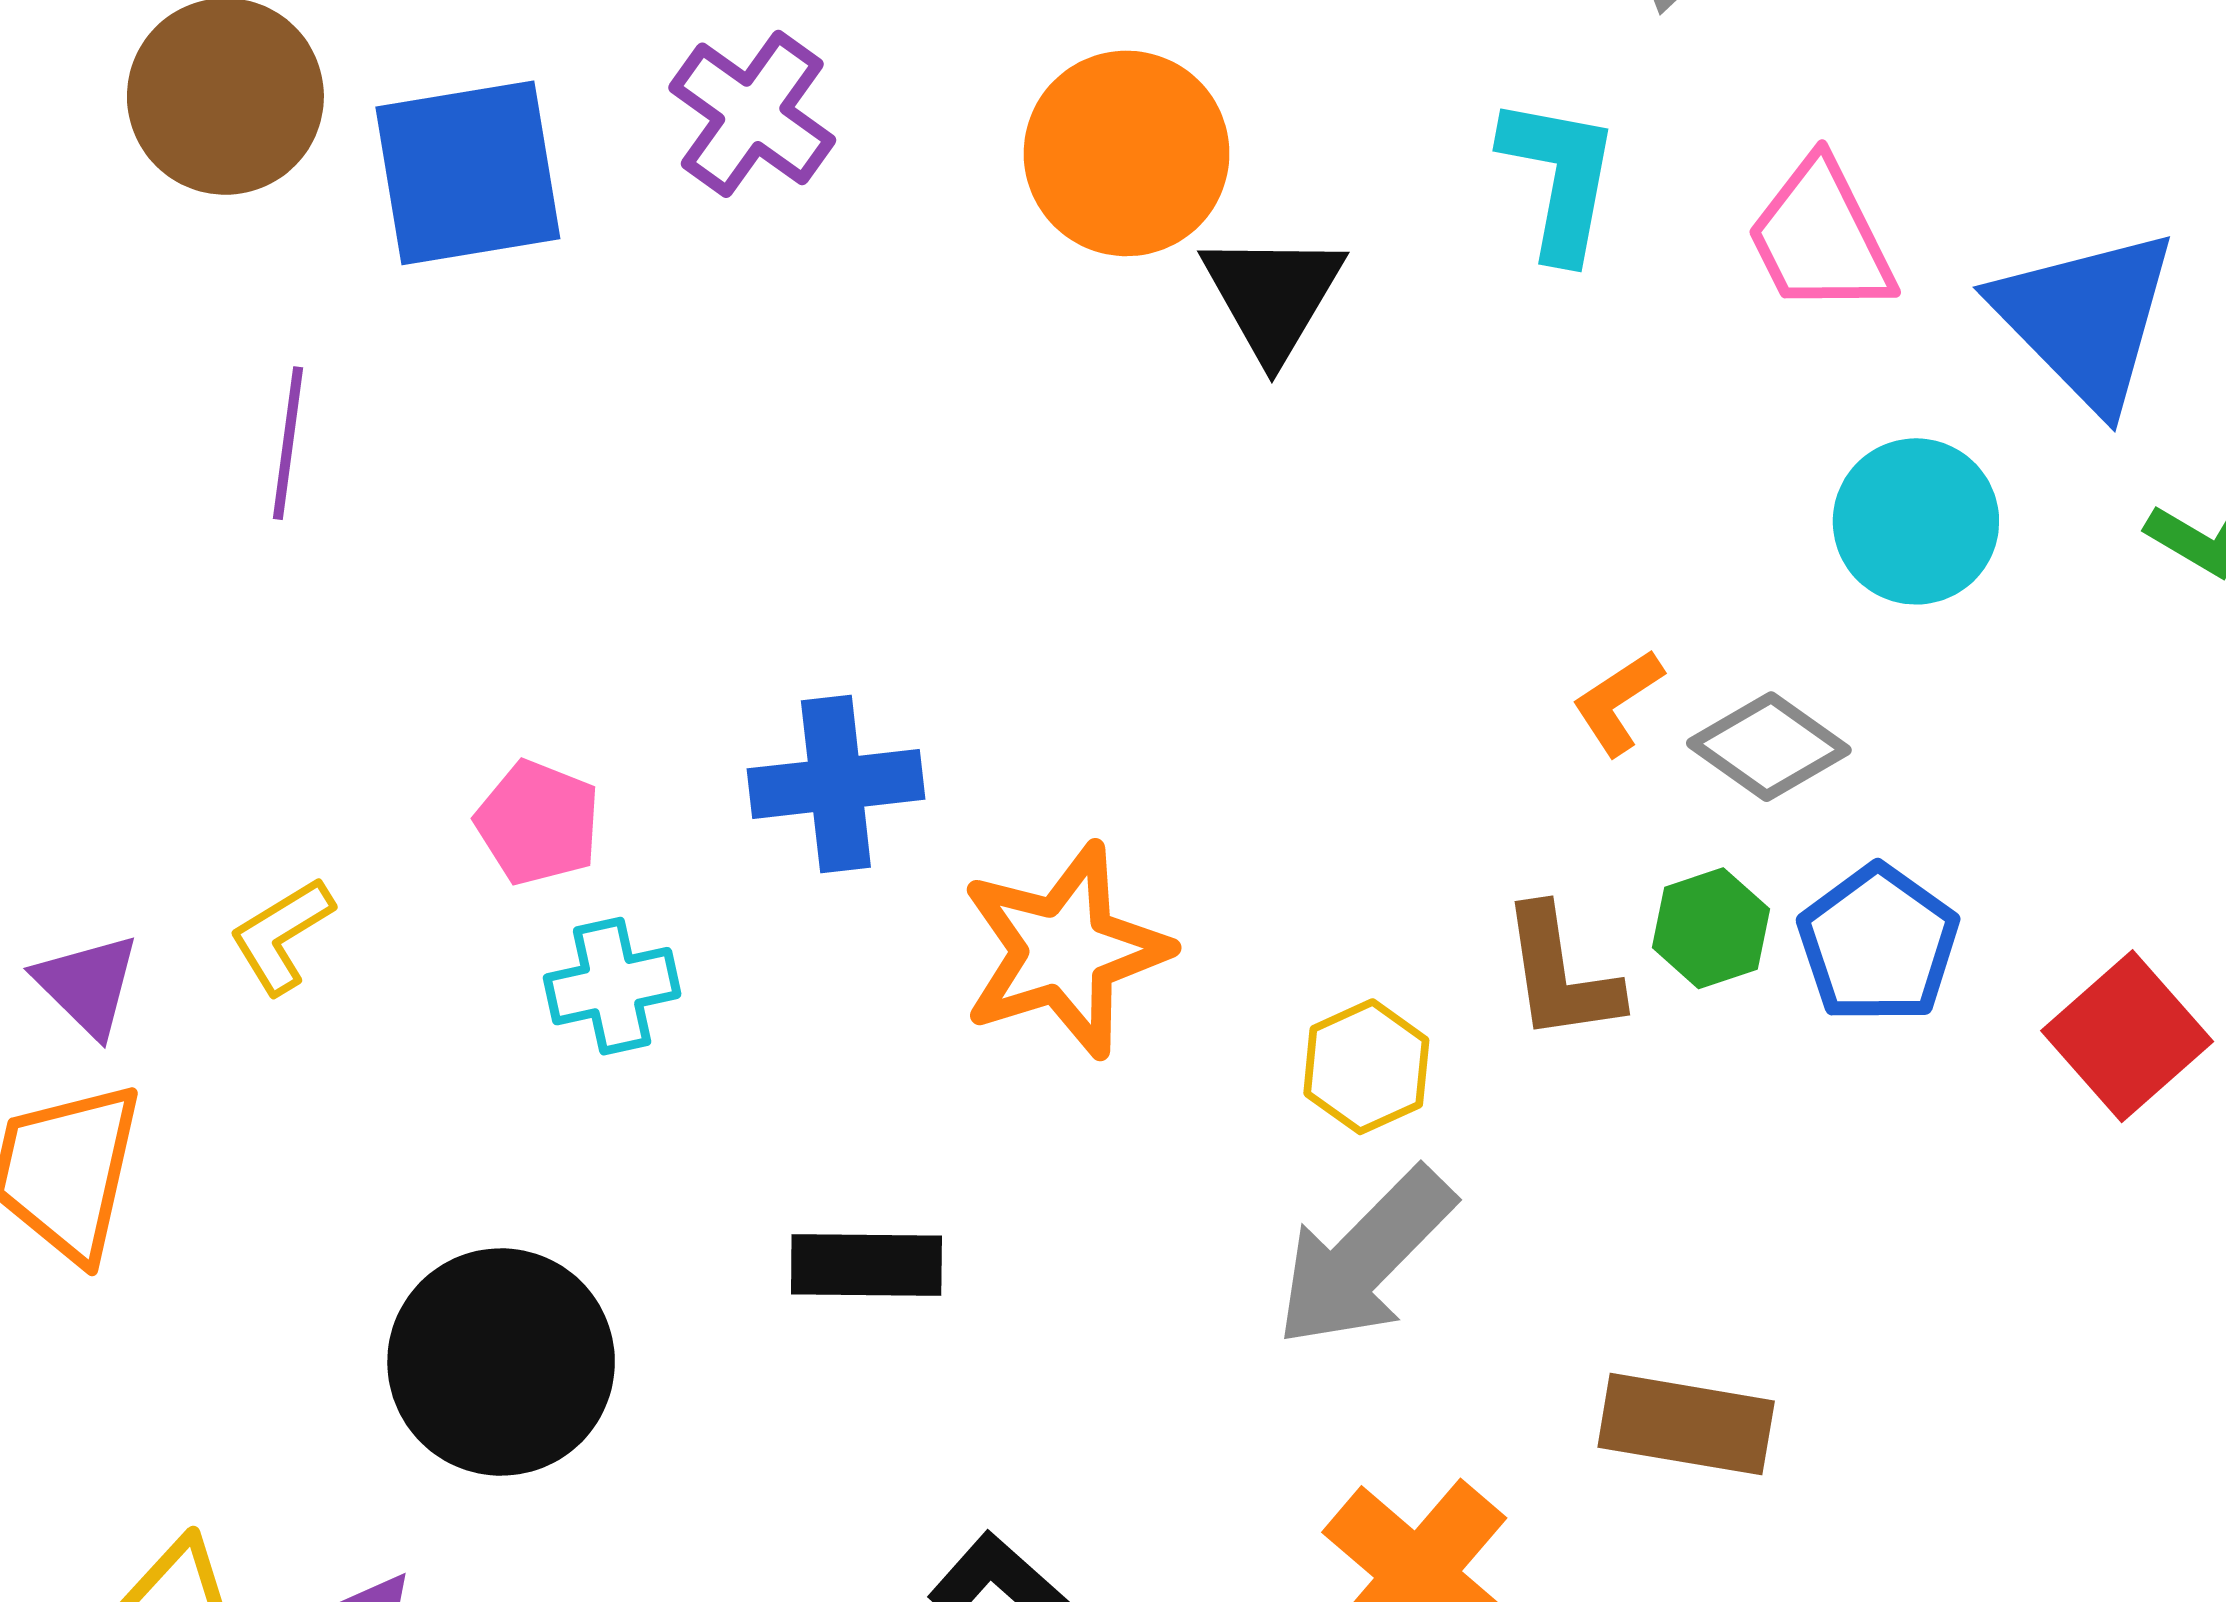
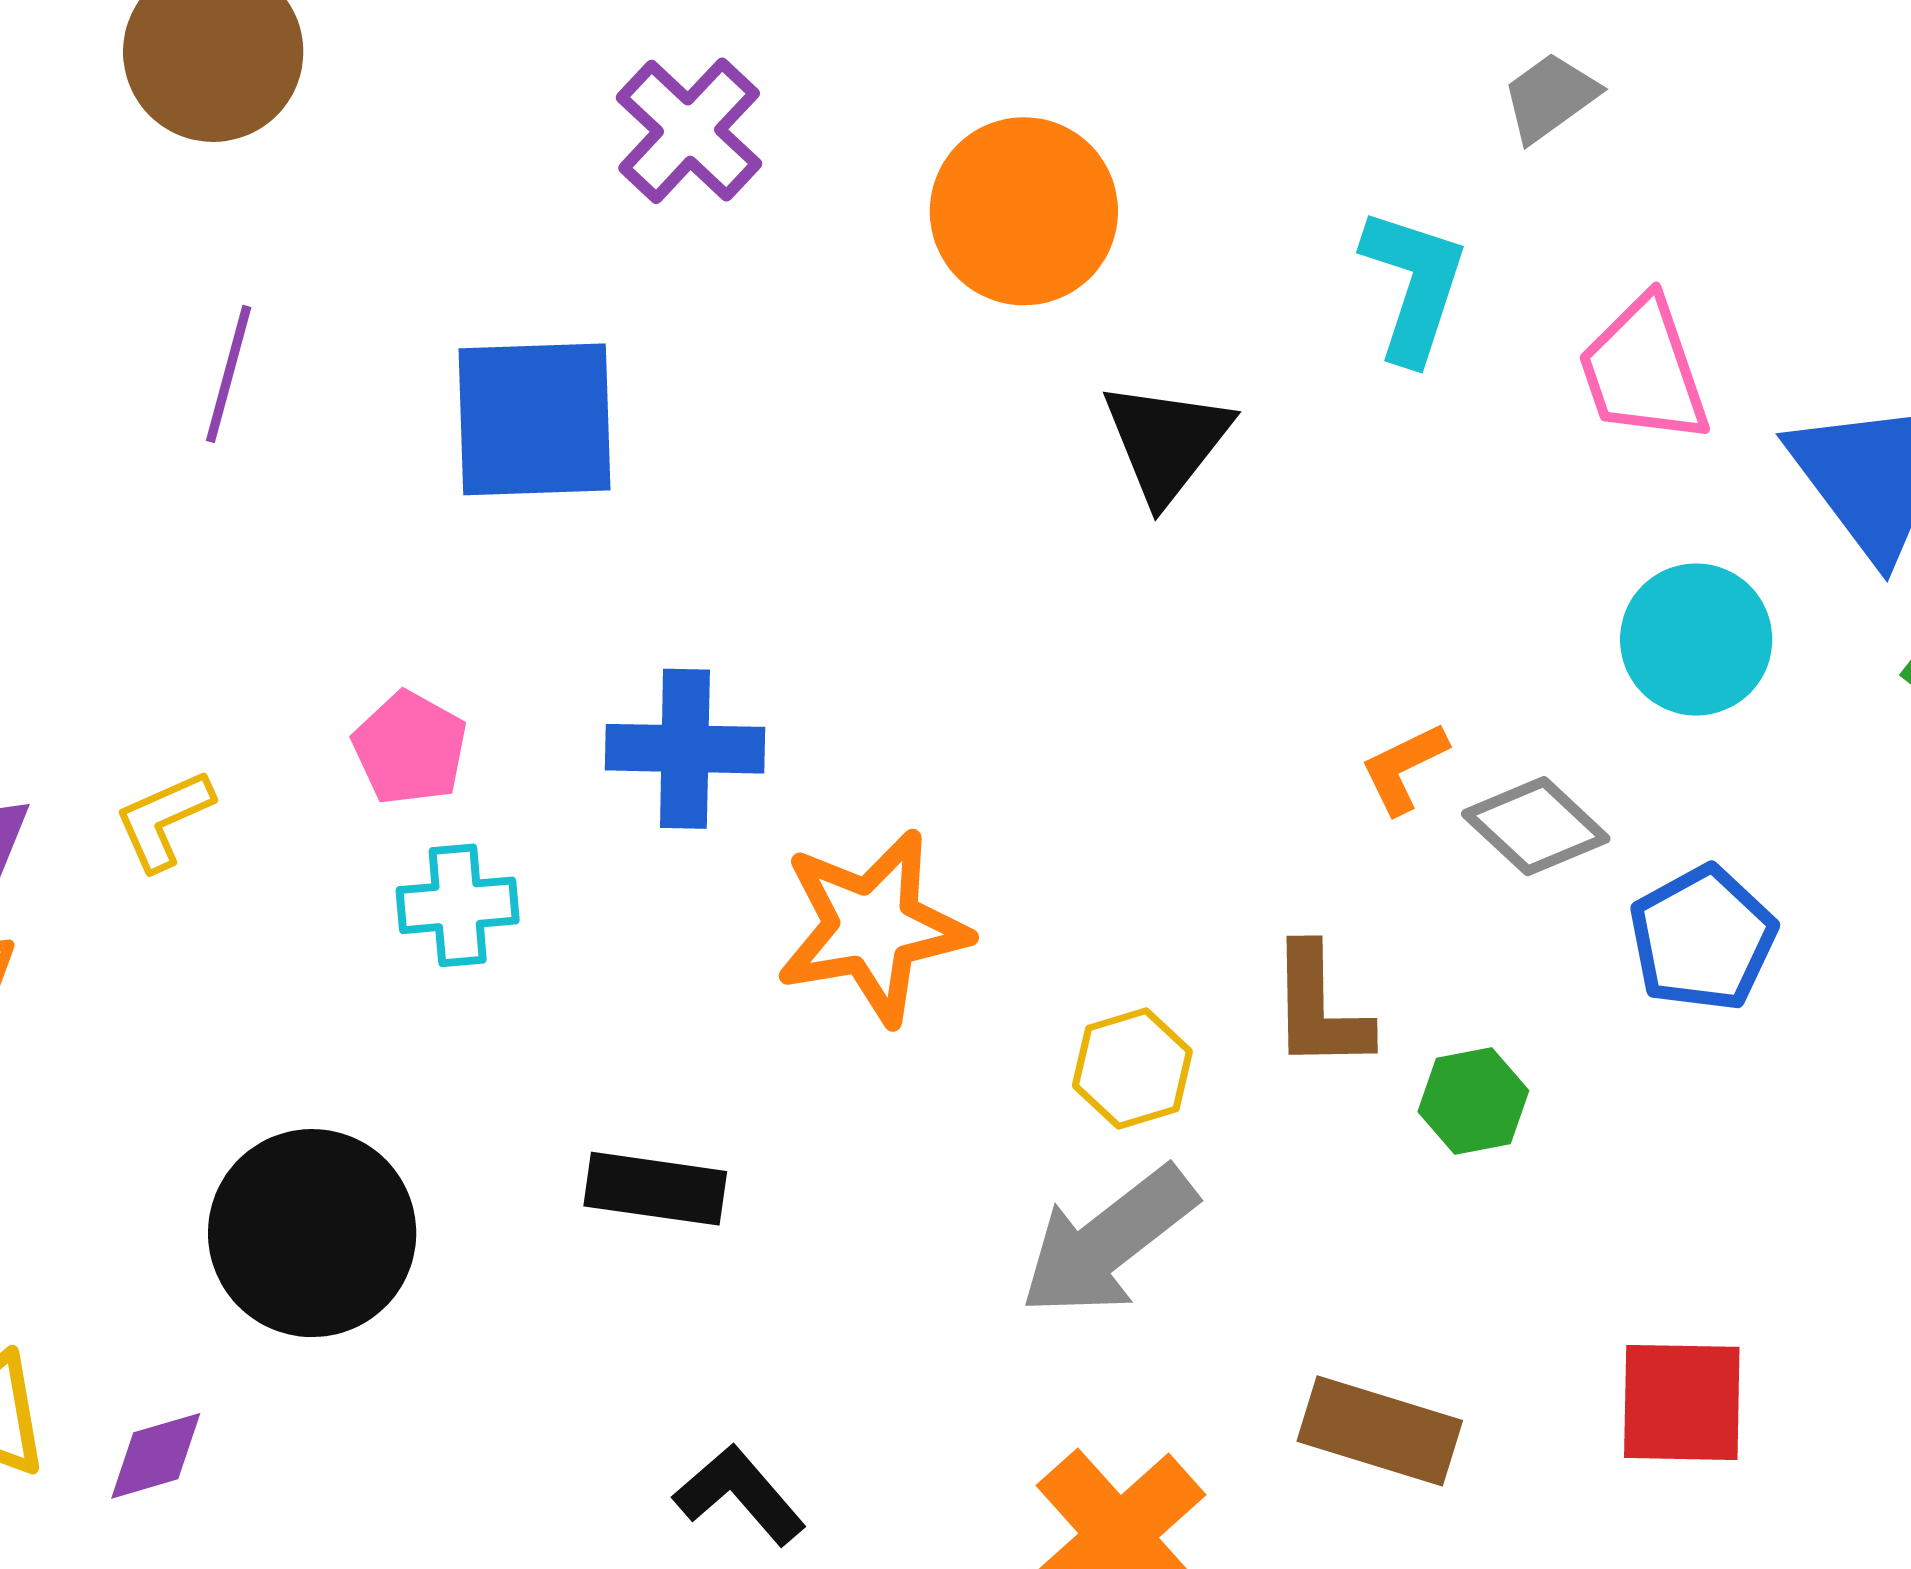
blue square: (468, 173) -> (535, 419), moved
black triangle: (1273, 295) -> (1166, 442), moved
green hexagon: (1711, 928) -> (1473, 1101), moved
blue pentagon: (1878, 944) -> (1703, 938), moved
red square: (2127, 1036) -> (1682, 1402), moved, turned 35

